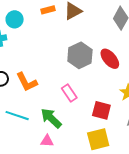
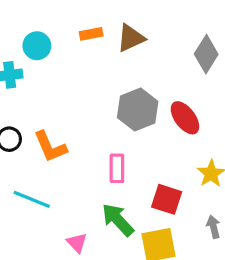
pink rectangle: (69, 93) -> (117, 168), turned 30
green arrow: (51, 118) -> (118, 220), moved
pink triangle: (47, 141) -> (77, 243), turned 40

